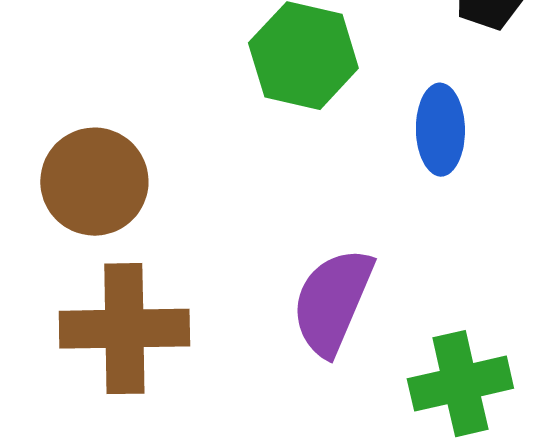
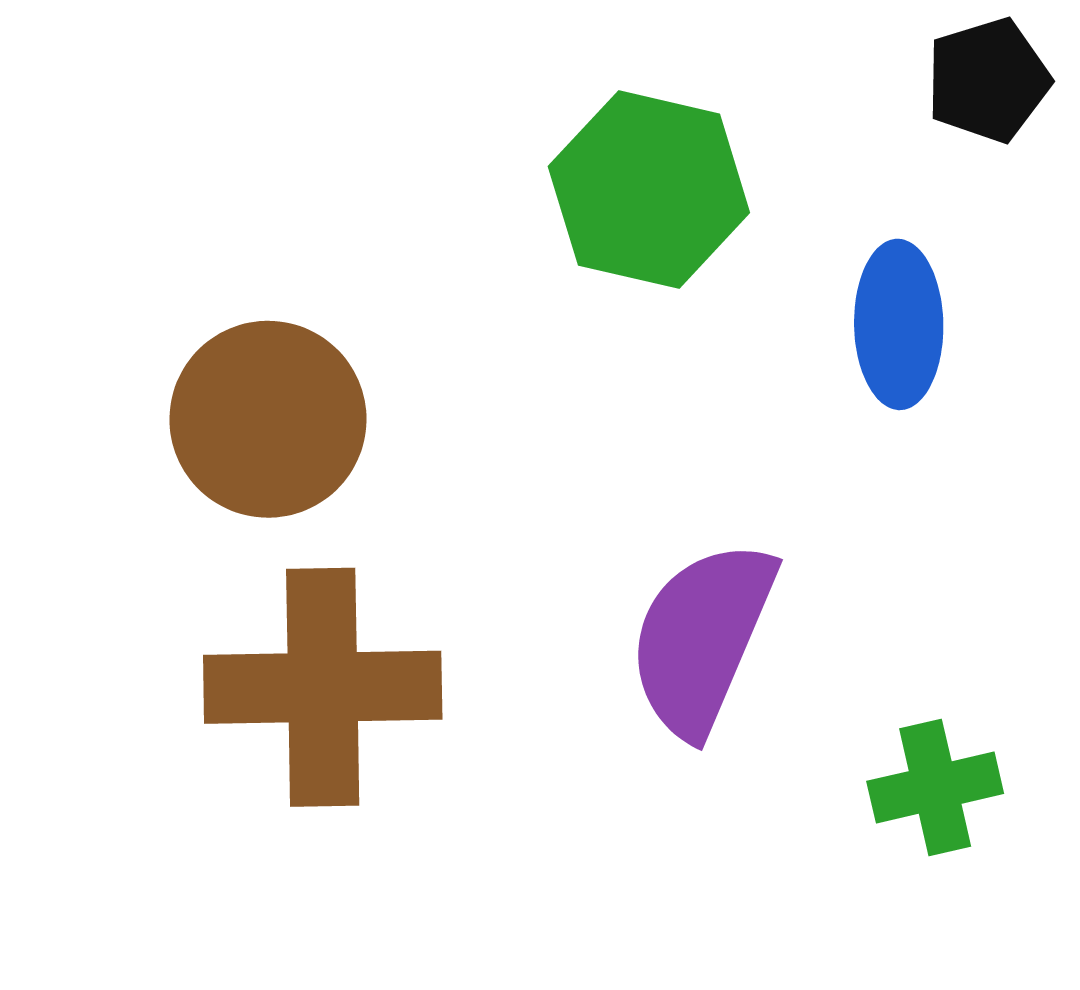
green cross: (460, 384) -> (935, 787), size x0.7

